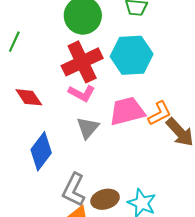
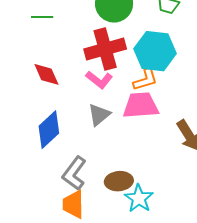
green line: (14, 42) -> (42, 17), turned 55
orange L-shape: (160, 113) -> (145, 80), moved
brown ellipse: (105, 199) -> (119, 181), moved

